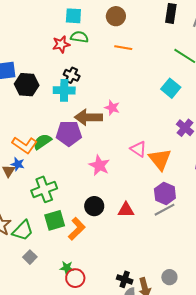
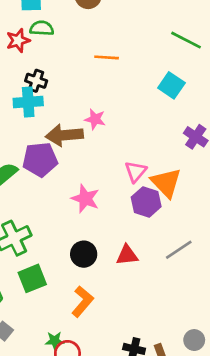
orange line: (123, 48) -> (107, 57), moved
pink triangle: (138, 149) -> (136, 172), turned 42
purple hexagon: (165, 194) -> (146, 202), moved
orange L-shape: (77, 229) -> (82, 301), moved

